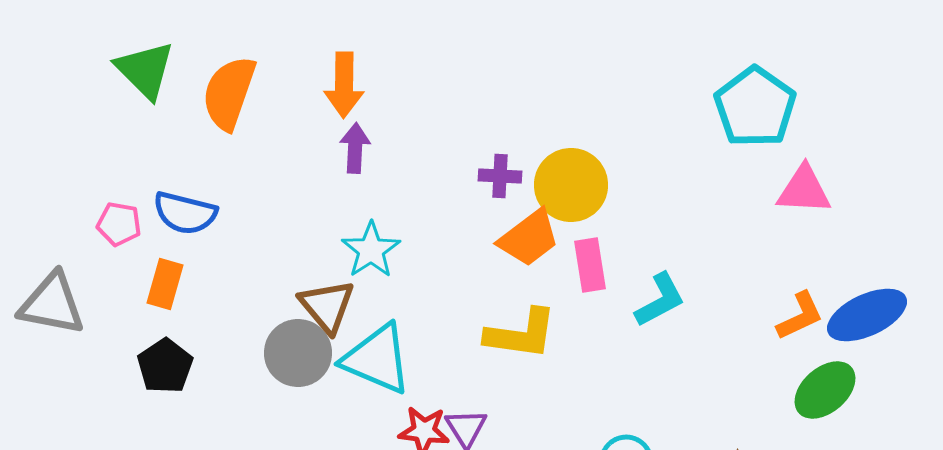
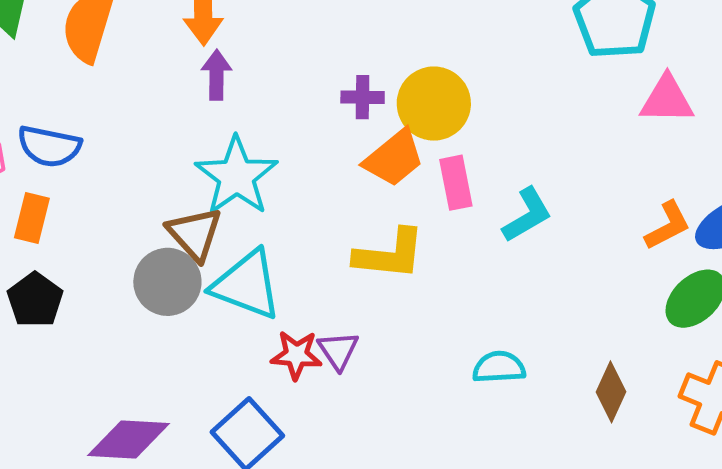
cyan star: (371, 250) -> (236, 176), size x1.4

